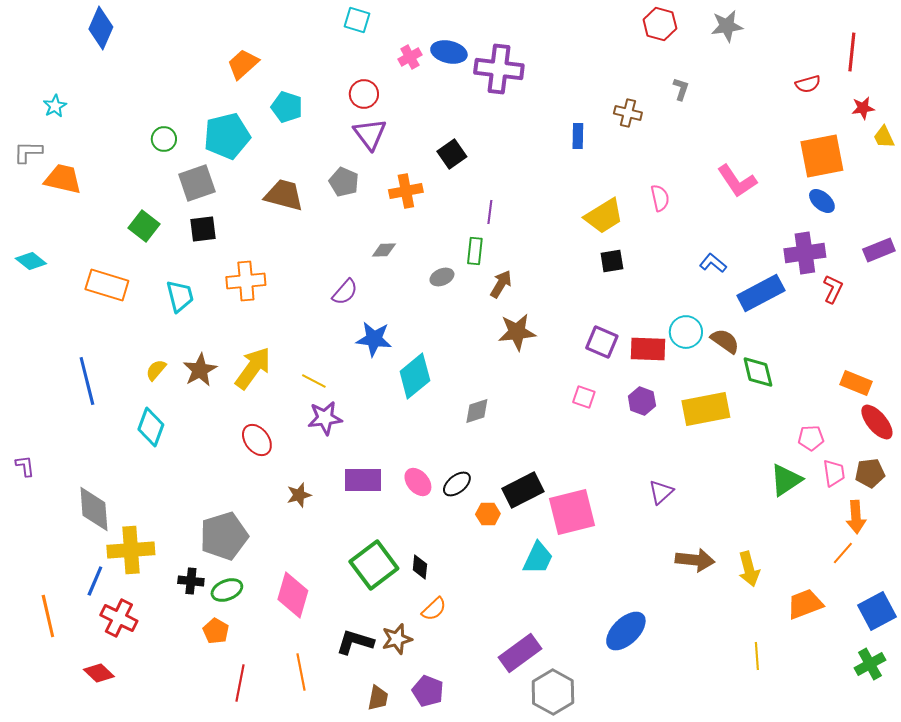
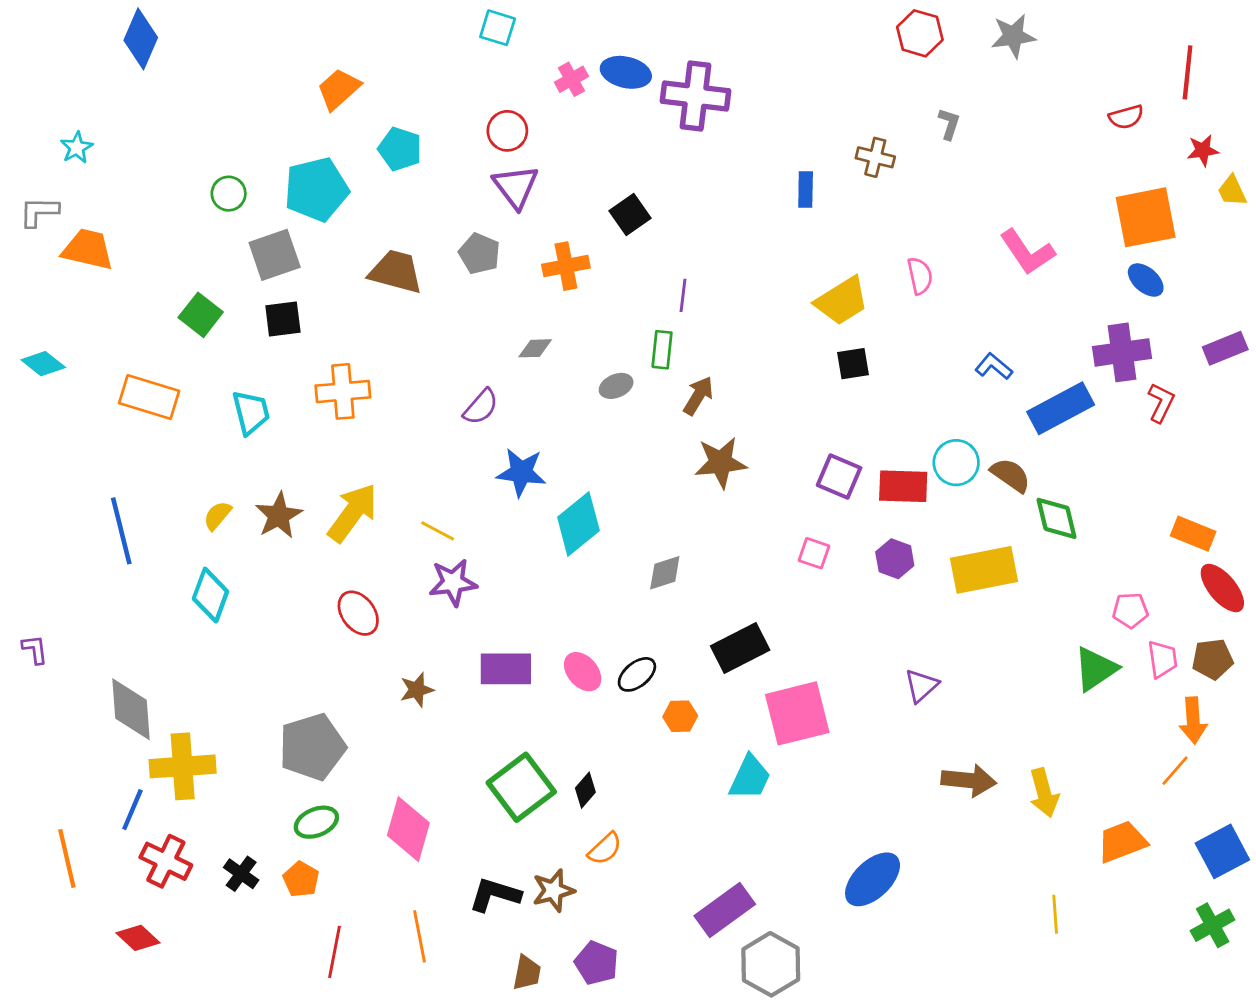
black rectangle: (523, 490) -> (740, 648), moved
black diamond: (420, 567) -> (585, 790), turned 35
black cross: (191, 581) -> (241, 874), moved, turned 30

